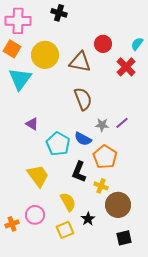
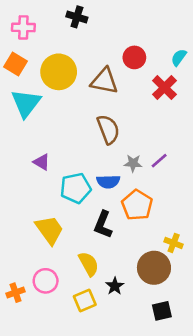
pink cross: (18, 21) -> (23, 27), size x0.7
blue semicircle: (83, 139) -> (108, 182), turned -30
cyan pentagon: (58, 144) -> (76, 188), turned 30
yellow cross: (101, 186) -> (174, 243), moved

